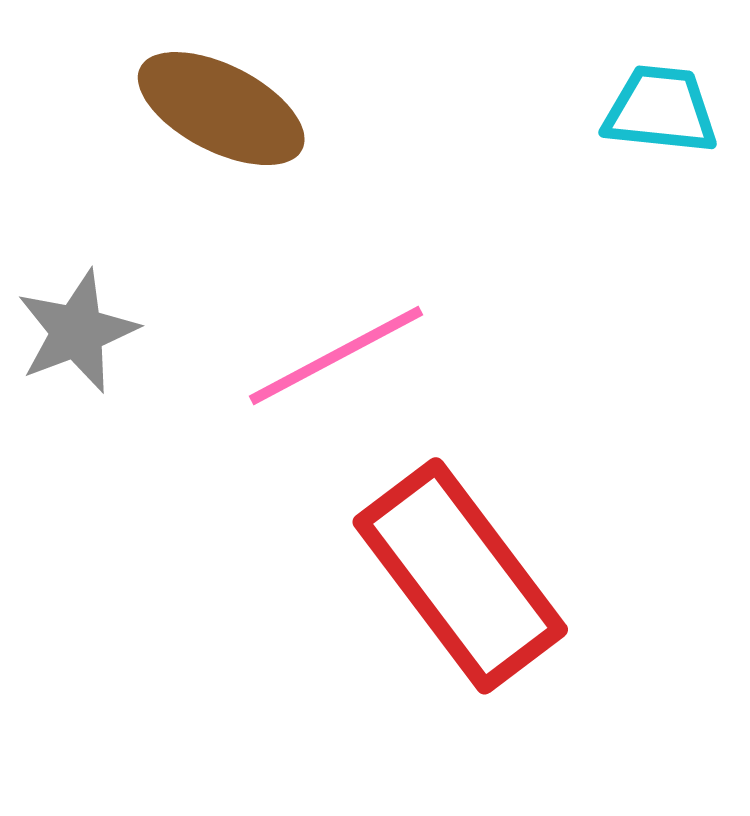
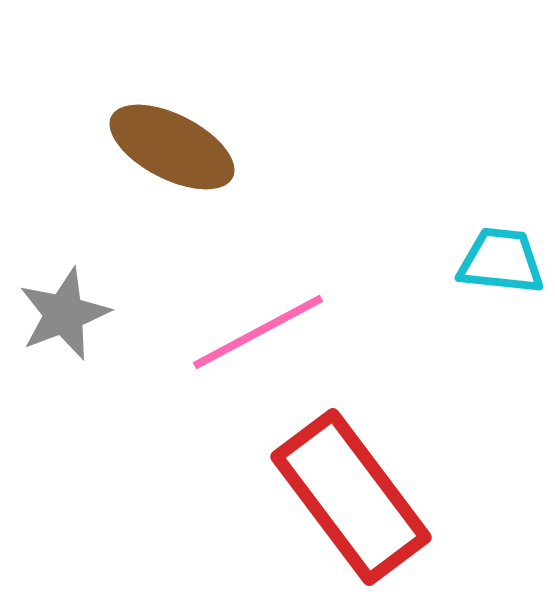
cyan trapezoid: (660, 110) -> (501, 261), moved

